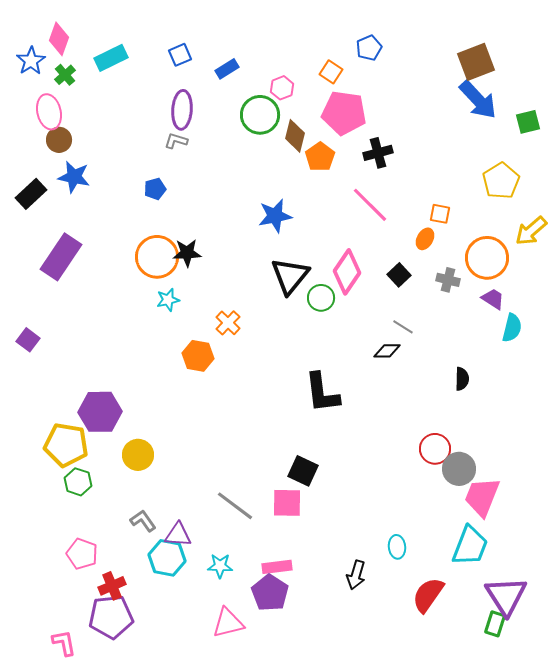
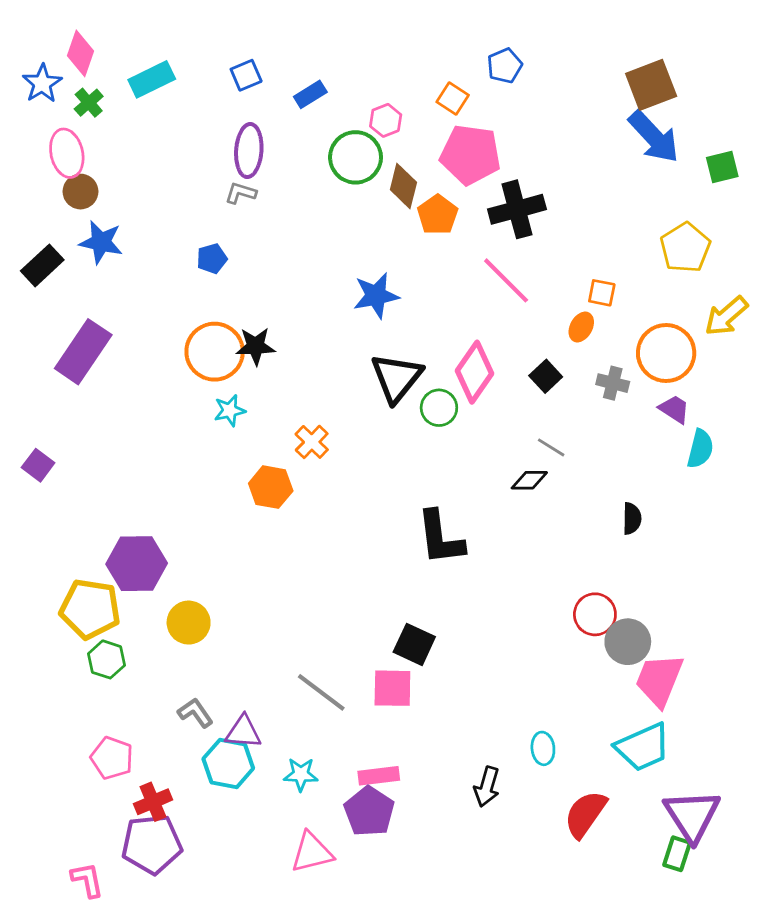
black cross: (378, 153) -> (517, 209), size x1.4
cyan trapezoid: (470, 546) -> (643, 747), turned 45

